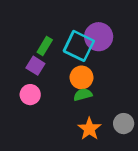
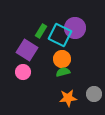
green rectangle: (45, 46) -> (41, 31), moved
purple square: (35, 66) -> (27, 50), size x1.5
orange star: (89, 129) -> (68, 98), turned 30

